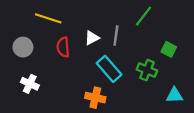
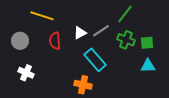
gray line: (116, 36) -> (101, 31), turned 48
green square: (169, 49) -> (147, 43), turned -32
green cross: (147, 70) -> (126, 40), moved
cyan triangle: (174, 95) -> (148, 66), moved

